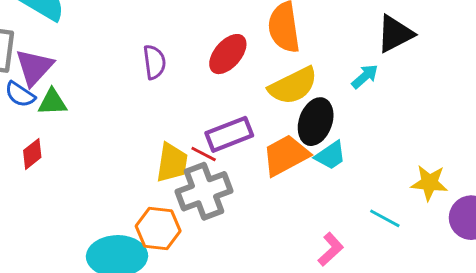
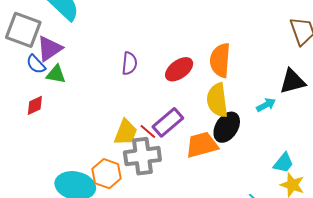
yellow semicircle: (293, 86) -> (217, 100), turned 96
purple rectangle: (229, 134) -> (168, 122), turned -32
cyan trapezoid: (330, 155) -> (283, 163), moved, turned -30

